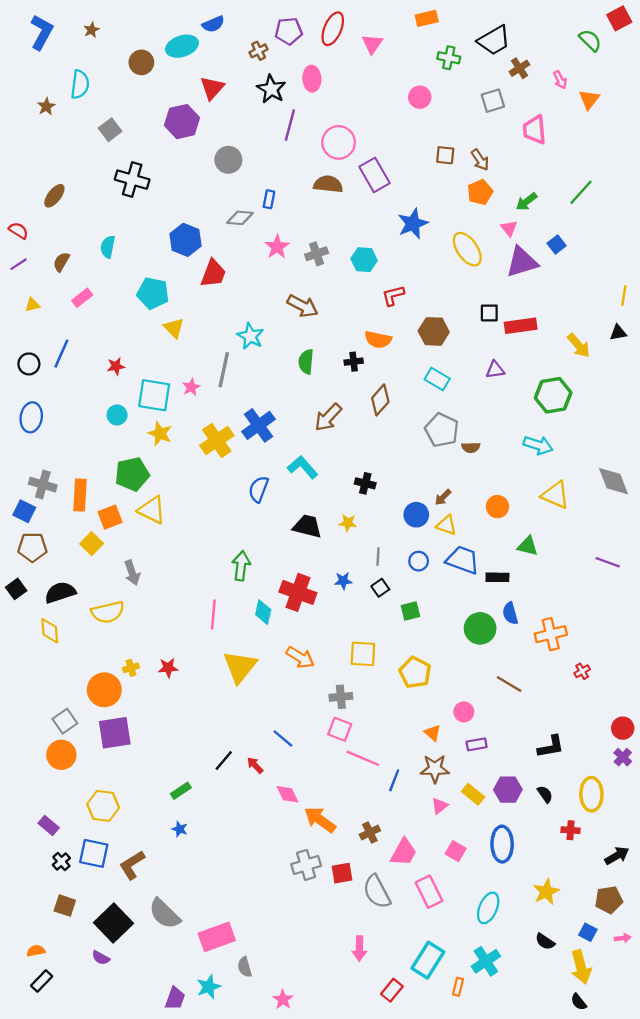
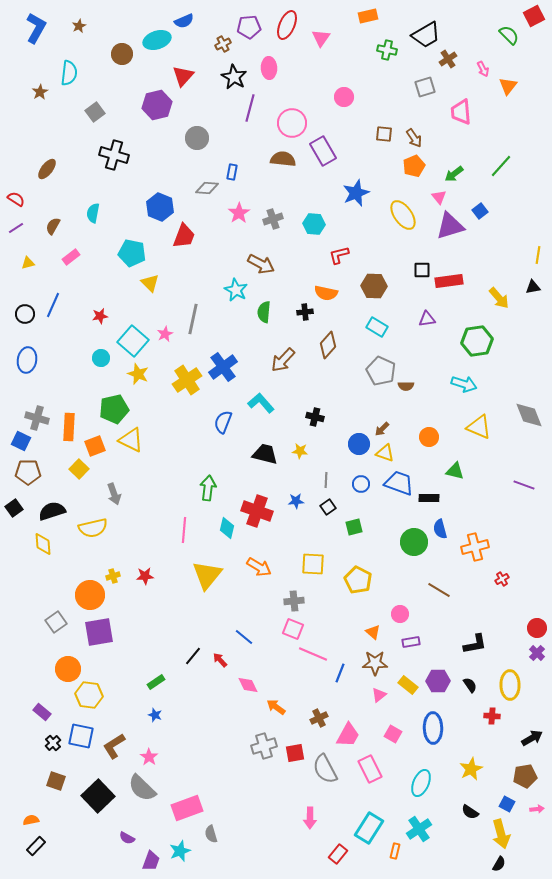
pink circle: (420, 97) -> (344, 97), moved
cyan star: (250, 336) -> (236, 290), moved
cyan square: (154, 395) -> (133, 341), turned 32
orange circle: (61, 755) -> (68, 669), moved
orange arrow: (320, 820) -> (276, 707), size x0.7
purple semicircle: (101, 958) -> (127, 838), moved
pink star: (283, 1000) -> (149, 757), moved
black semicircle: (579, 1002) -> (499, 864), turned -112

